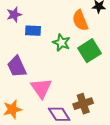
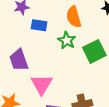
orange semicircle: (80, 20) -> (74, 17), moved

